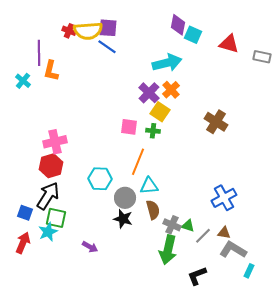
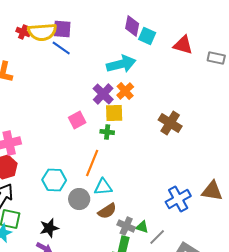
yellow square: (160, 112) -> (114, 113), turned -36
pink square: (129, 127) -> (77, 120), moved, turned -36
brown semicircle: (153, 210) -> (107, 211), turned 72
black star: (123, 219) -> (49, 228), moved, turned -30
brown triangle: (224, 233) -> (212, 191), moved, size x1.6

